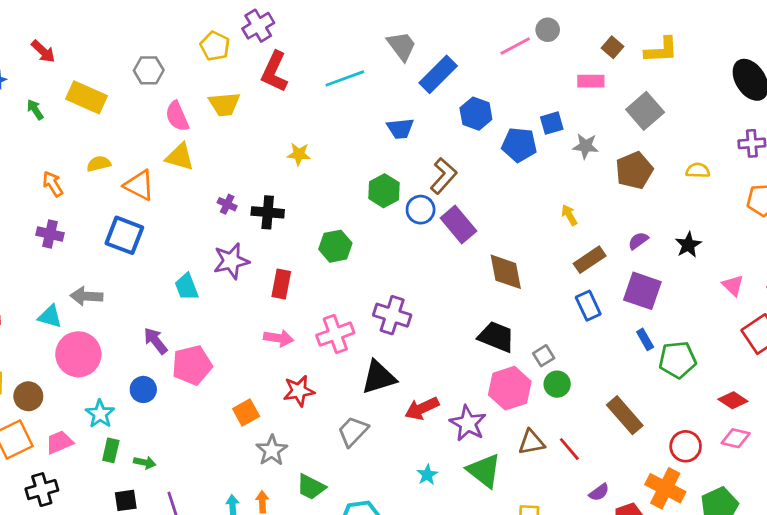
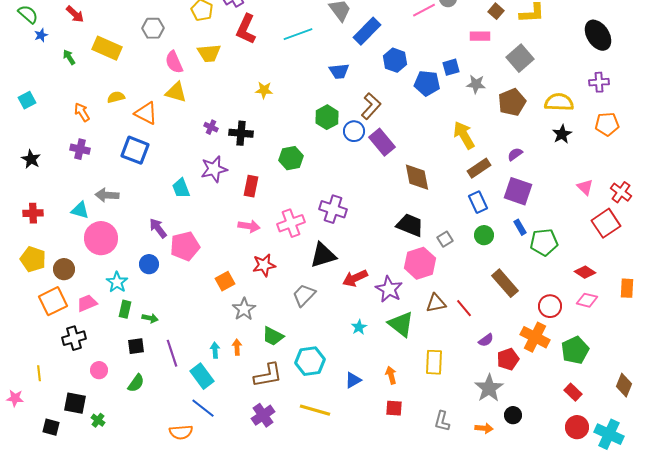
yellow semicircle: (698, 170) -> (559, 102), size x1.6
yellow arrow: (569, 215) -> (464, 135), size x1.8
black star: (688, 245) -> (562, 134), moved
green circle: (557, 384) -> (484, 235), moved

